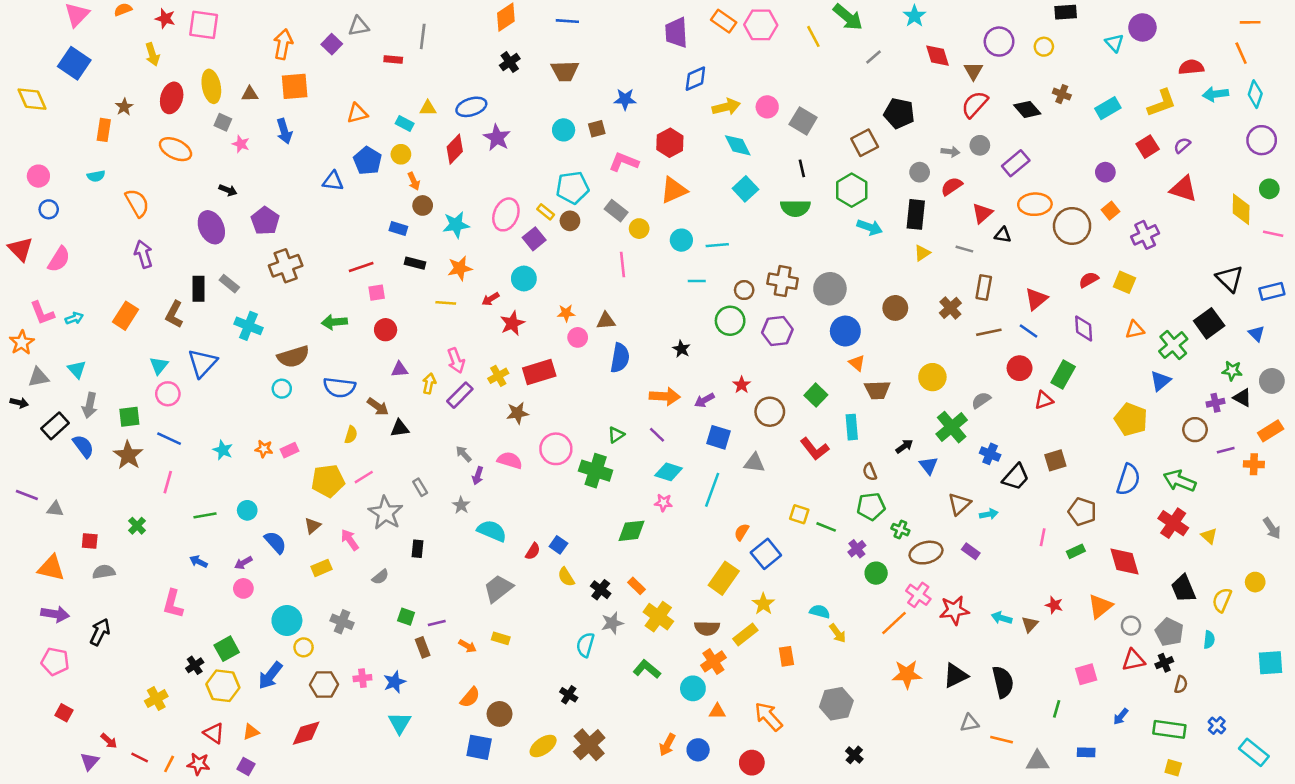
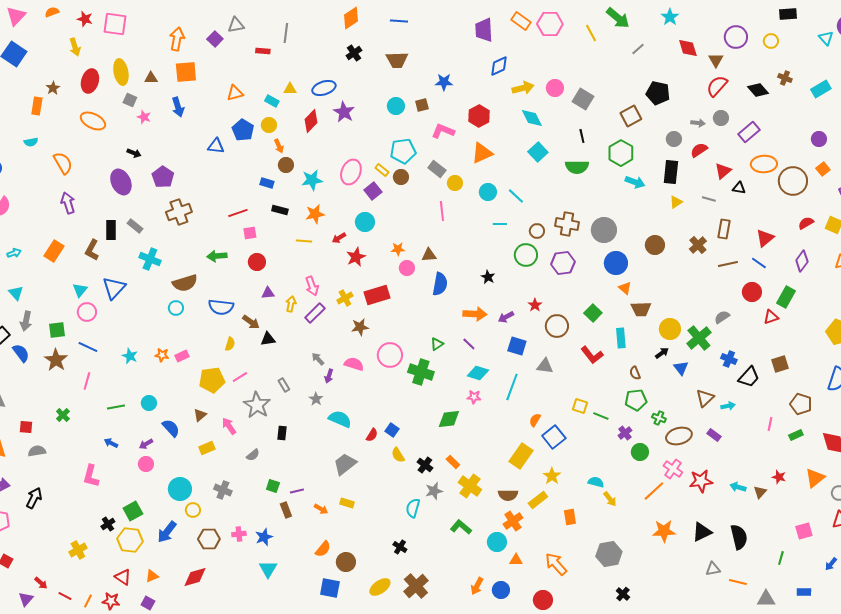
cyan line: (717, 245) -> (516, 196), turned 48
purple diamond: (1084, 328) -> (802, 261), turned 40
yellow circle: (932, 377) -> (670, 329), moved

